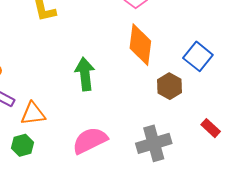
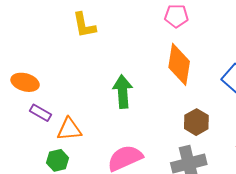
brown hexagon: (169, 86) -> (196, 122), moved

